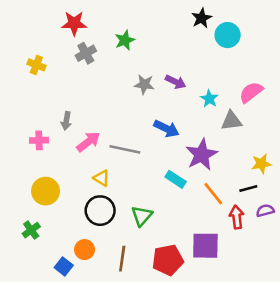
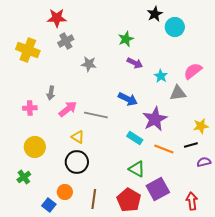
green star: (125, 40) -> (126, 39), moved
yellow cross: (36, 65) -> (28, 50), size x1.6
gray star: (144, 84) -> (89, 64), moved
orange line: (213, 194) -> (164, 149), turned -30
green triangle: (142, 216) -> (137, 169), moved, turned -42
red arrow: (237, 217) -> (192, 201), moved
purple square: (205, 246) -> (158, 189), turned -30
red pentagon: (168, 260) -> (129, 200), turned -30

